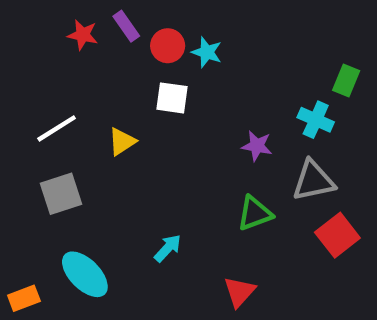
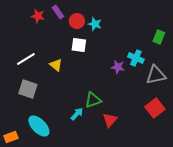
cyan cross: (316, 120) -> (136, 58), moved
yellow triangle: (122, 141) -> (56, 65), turned -48
gray triangle: (313, 181) -> (156, 75), moved
gray square: (61, 194) -> (28, 89), turned 36
green triangle: (255, 213) -> (93, 100), moved
red triangle: (239, 292) -> (110, 120), moved

